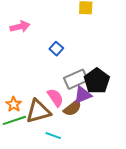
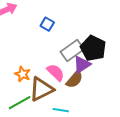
orange star: (14, 104) -> (23, 74), moved

